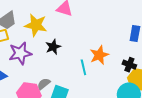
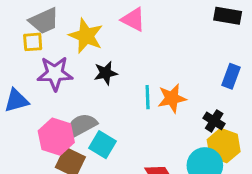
cyan line: (83, 67) -> (148, 97), moved
gray semicircle: (44, 84) -> (81, 126), size x1.5

